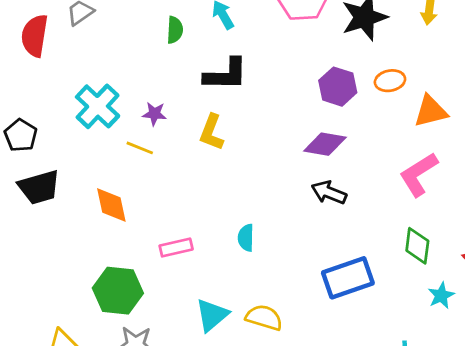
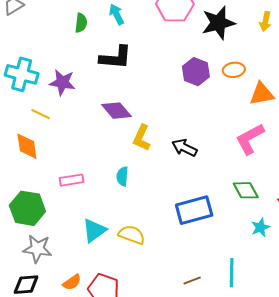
cyan cross: (98, 106) -> (22, 74), turned -32
purple star: (154, 114) -> (62, 82), size x1.5
yellow L-shape: (212, 132) -> (142, 138), moved
purple diamond: (325, 144) -> (117, 111), moved, turned 36
yellow line: (140, 148) -> (41, 114), moved
green diamond: (417, 246) -> (246, 190), turned -40

